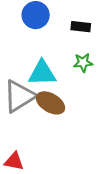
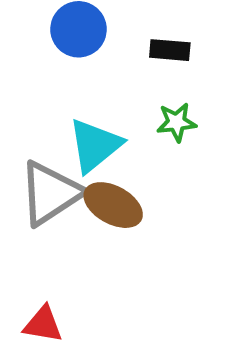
cyan triangle: (42, 73) -> (95, 145), turned -36

